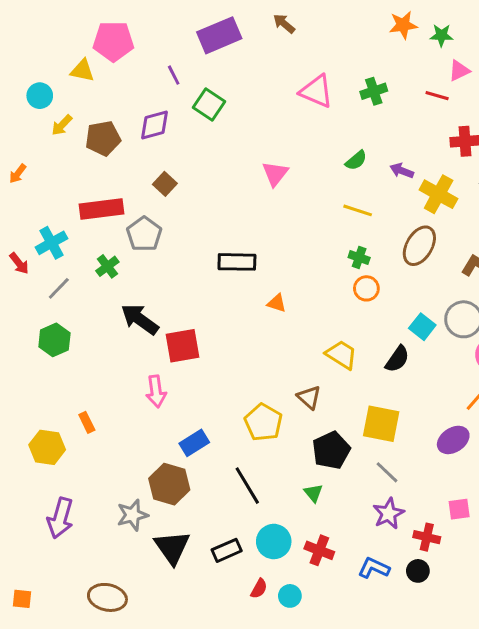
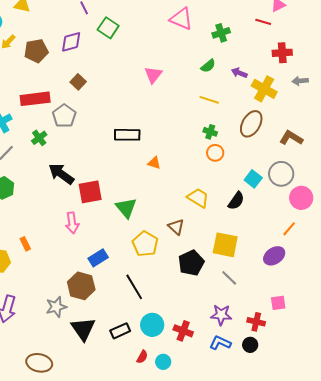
green cross: (374, 91) -> (221, 33), moved
green triangle: (313, 493) -> (126, 208), moved, size x1.6
purple star: (388, 514) -> (221, 315), moved, turned 30

